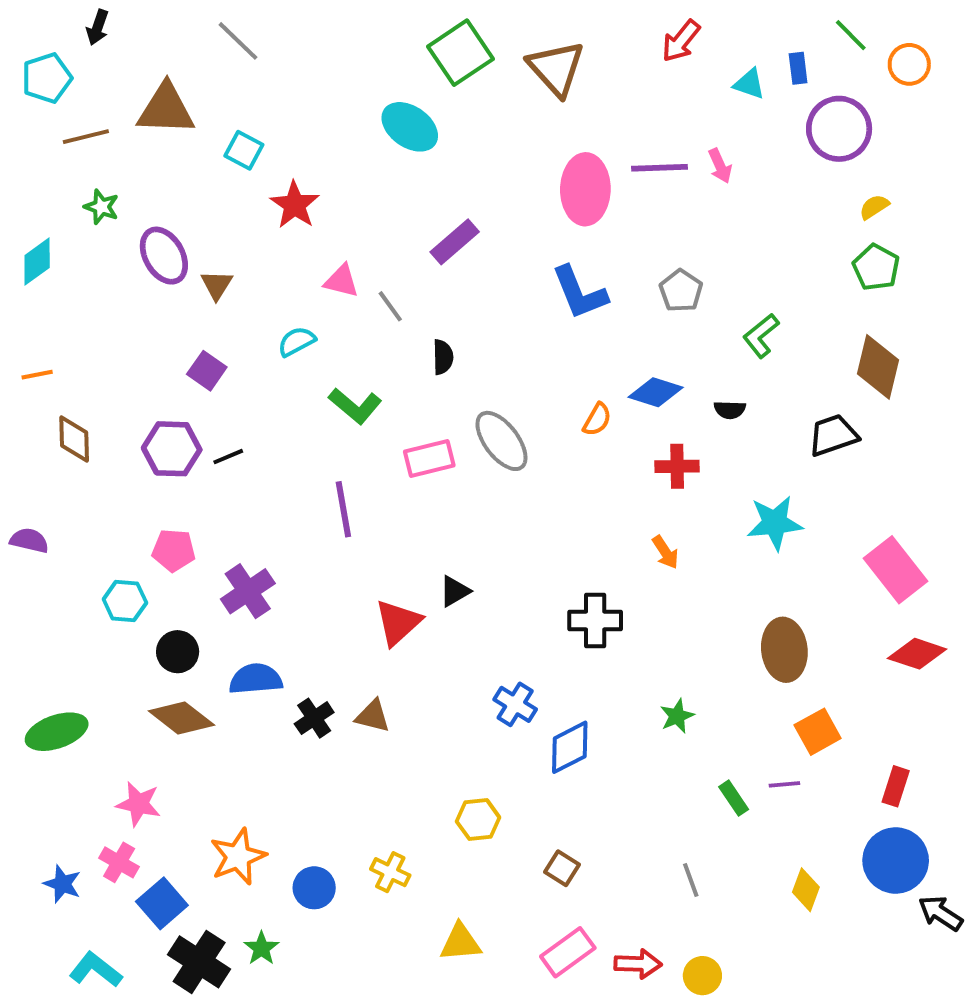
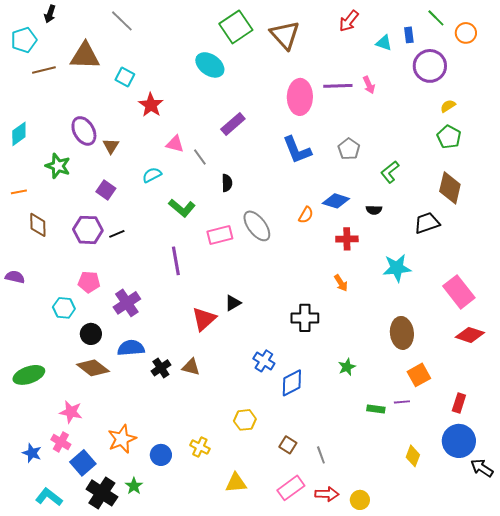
green star: (101, 207) -> (58, 166), moved, size x1.4
green rectangle: (734, 798) -> (376, 409), turned -48
gray line: (691, 880) -> (321, 455), moved

